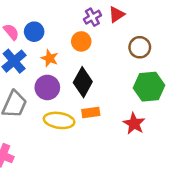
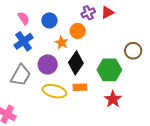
blue circle: (34, 32) -> (49, 20), moved
brown circle: (140, 47) -> (133, 51), moved
orange star: (50, 58) -> (62, 43), moved
green hexagon: (149, 87) -> (109, 70), moved

